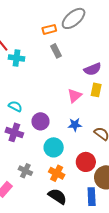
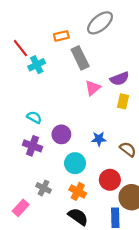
orange rectangle: (49, 29) -> (61, 36), moved
gray rectangle: (56, 51) -> (80, 58), size x1.5
cyan cross: (16, 58) -> (37, 65), turned -35
pink triangle: (75, 96) -> (93, 88), moved

